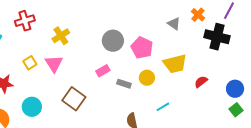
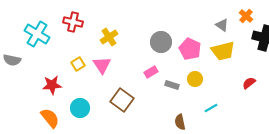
red cross: (25, 21) -> (73, 22), turned 30
yellow trapezoid: (175, 64) -> (223, 51), moved

